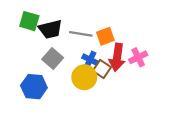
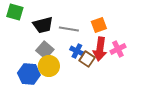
green square: (29, 21) -> (15, 12), moved
orange square: (105, 36) -> (99, 25), moved
yellow circle: (84, 77) -> (49, 66), moved

